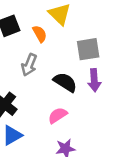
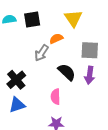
orange semicircle: (40, 34) -> (56, 39), moved, turned -96
pink semicircle: (58, 115) -> (56, 97), turned -70

